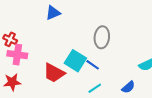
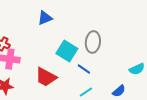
cyan square: (75, 61) -> (67, 51), moved

